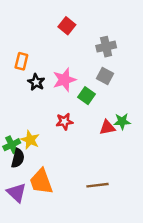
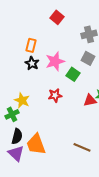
orange rectangle: (21, 61) -> (31, 45), moved
yellow star: (30, 140) -> (22, 100), moved
black semicircle: (18, 158) -> (17, 136), moved
brown line: (98, 185) -> (82, 147), turned 30

